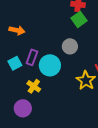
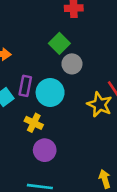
green square: (79, 19) -> (59, 43), moved
purple circle: (23, 108) -> (45, 150), moved

